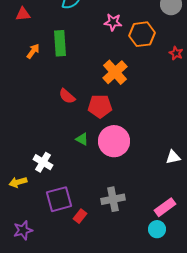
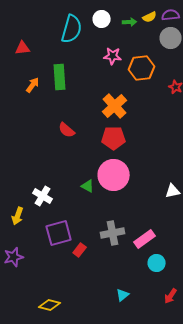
red pentagon: (100, 106) -> (114, 138), moved
green triangle: (82, 139) -> (88, 186), moved
yellow arrow: (18, 182) -> (18, 216), turned -54
pink rectangle: (165, 207) -> (145, 239), moved
purple star: (23, 230) -> (14, 257), moved

